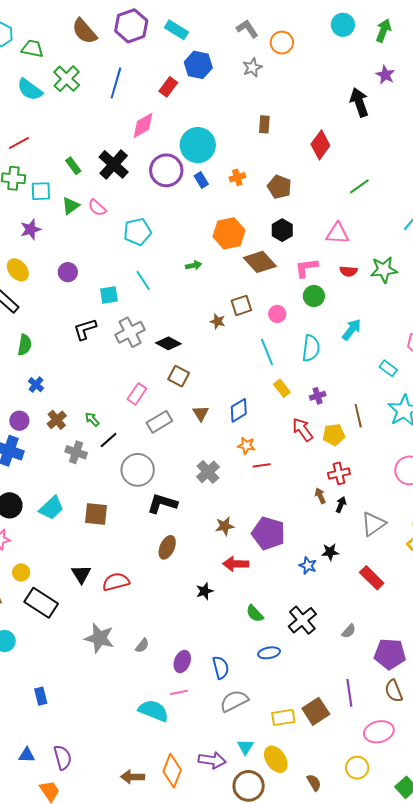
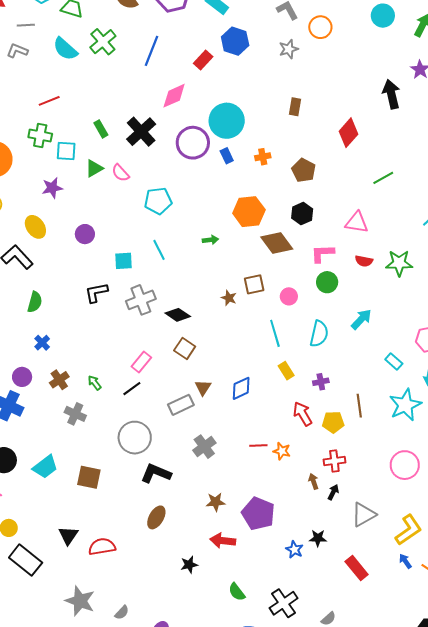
gray rectangle: (159, 422) -> (181, 405), moved
black line: (109, 440) -> (132, 389), moved
orange star: (246, 446) -> (282, 451), moved

